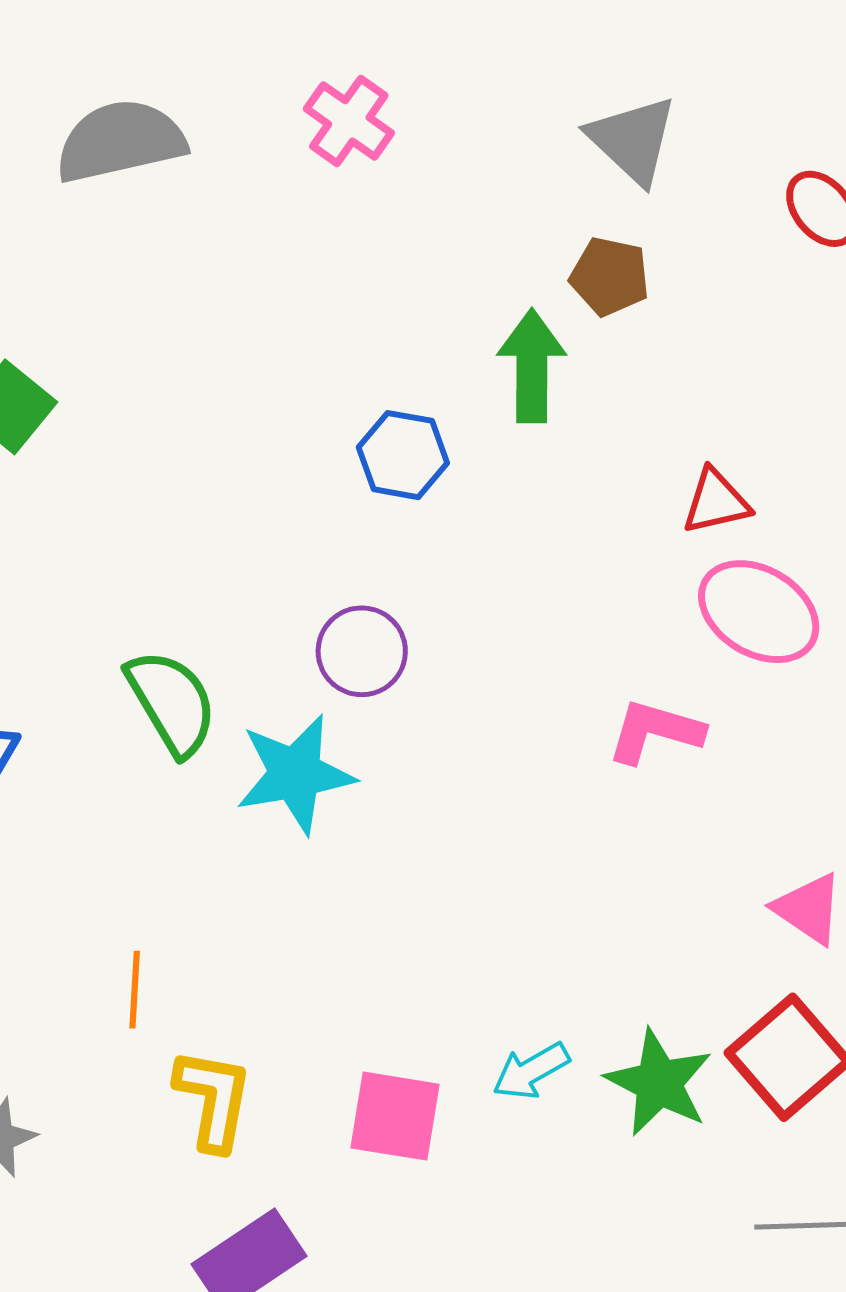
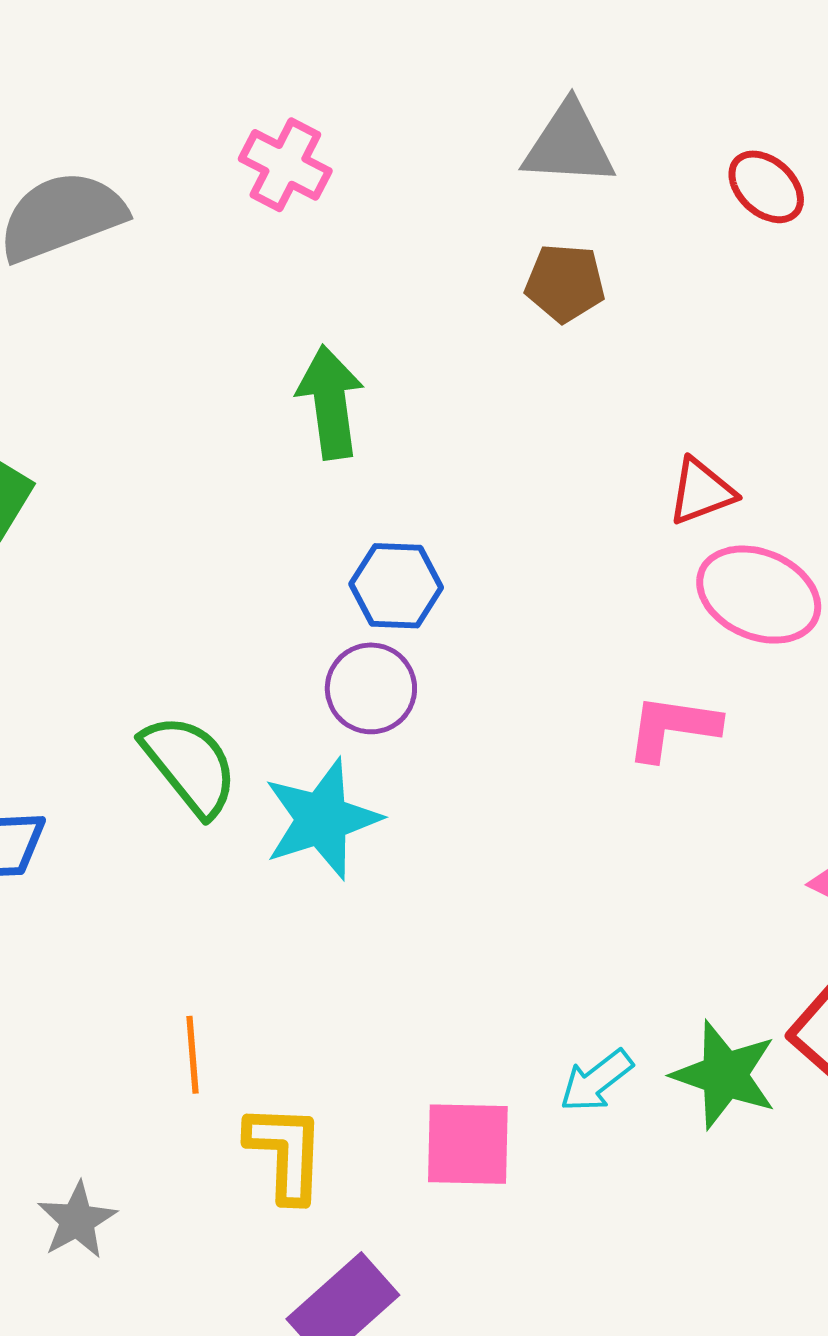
gray triangle: (633, 140) -> (569, 145), turned -32
green arrow: (532, 366) -> (330, 402), moved
blue hexagon: (403, 455) -> (396, 586), moved

